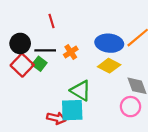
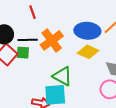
orange cross: (71, 52) -> (52, 40), size x1.6
green square: (39, 64) -> (23, 53), turned -32

